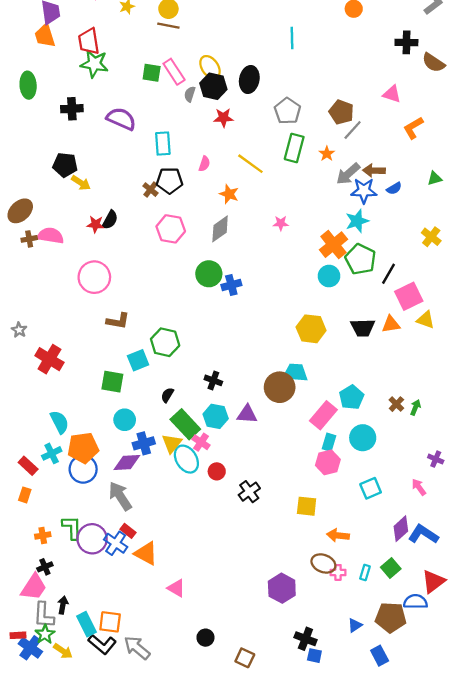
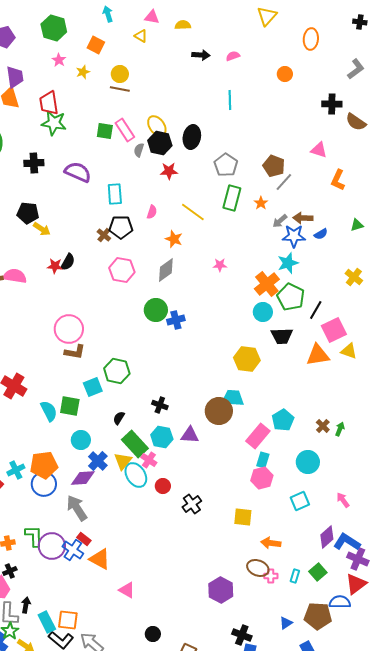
orange L-shape: (413, 128) -> (338, 180), turned -35
gray arrow: (348, 174) -> (280, 221), size x0.7
pink circle: (94, 277) -> (69, 329), moved
orange triangle: (391, 324) -> (318, 355), size x1.4
black trapezoid: (363, 328) -> (282, 336), moved
cyan semicircle: (60, 422) -> (49, 411), moved
cyan circle: (363, 438) -> (308, 462), moved
blue cross: (144, 443) -> (98, 461), turned -30
purple cross: (436, 459) -> (358, 559), moved, size x1.5

